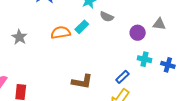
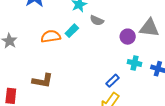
gray triangle: (159, 24) -> (149, 28), size x1.5
brown L-shape: (82, 82) -> (43, 81), moved

